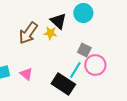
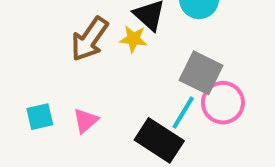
gray square: (84, 50) -> (201, 73), size x1.5
pink triangle: (26, 74) -> (86, 121), turned 40

